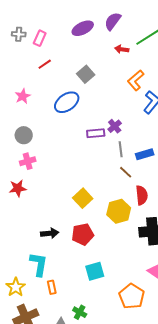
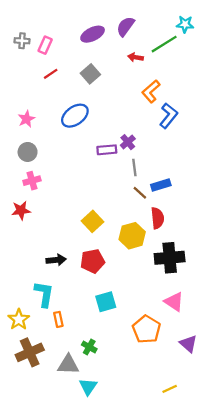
gray square: (86, 74) -> (90, 74), moved
pink star: (23, 96) -> (26, 119), moved
blue rectangle: (145, 154) -> (161, 185), moved

